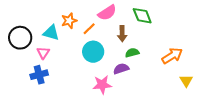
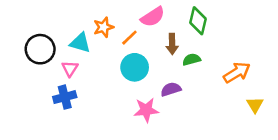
green diamond: (142, 16) -> (198, 21), turned 35
green semicircle: (132, 53) -> (192, 60), moved

